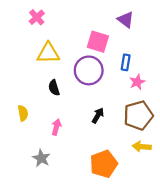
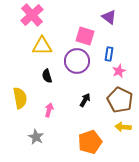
pink cross: (37, 17) -> (32, 15), size x1.6
yellow semicircle: (23, 113) -> (20, 98), size x1.5
brown pentagon: (138, 115) -> (120, 100), turned -30

